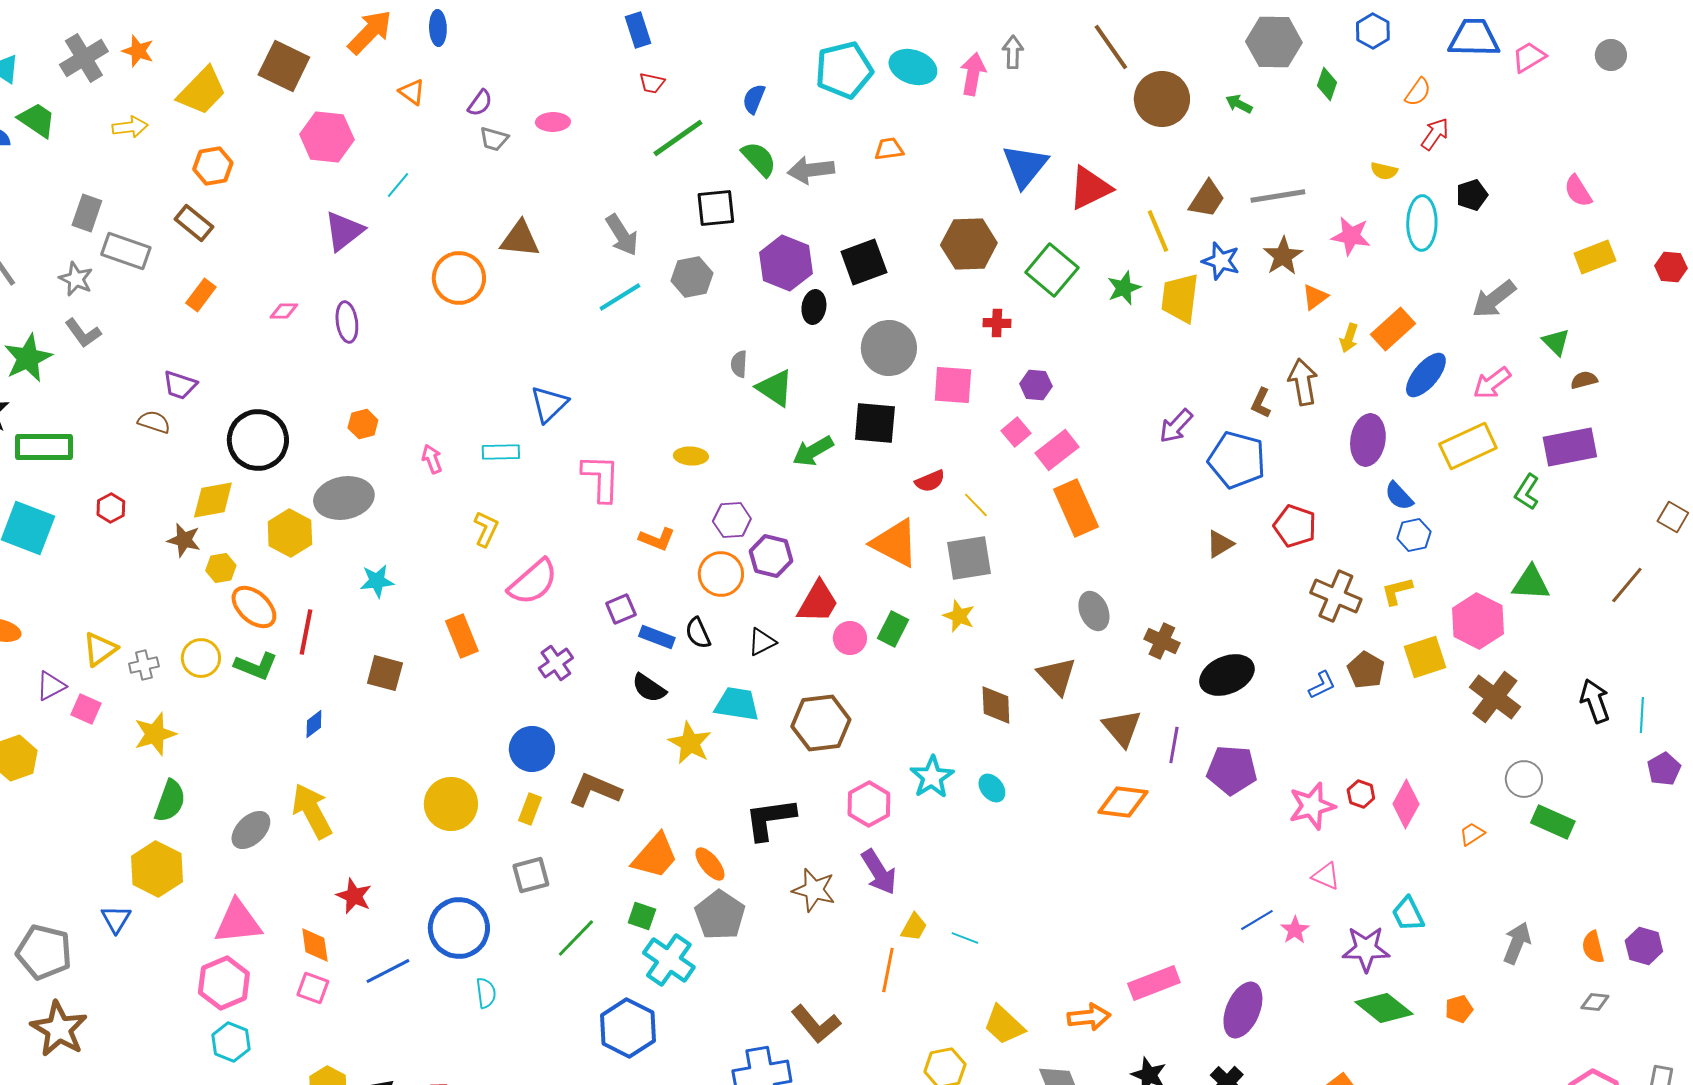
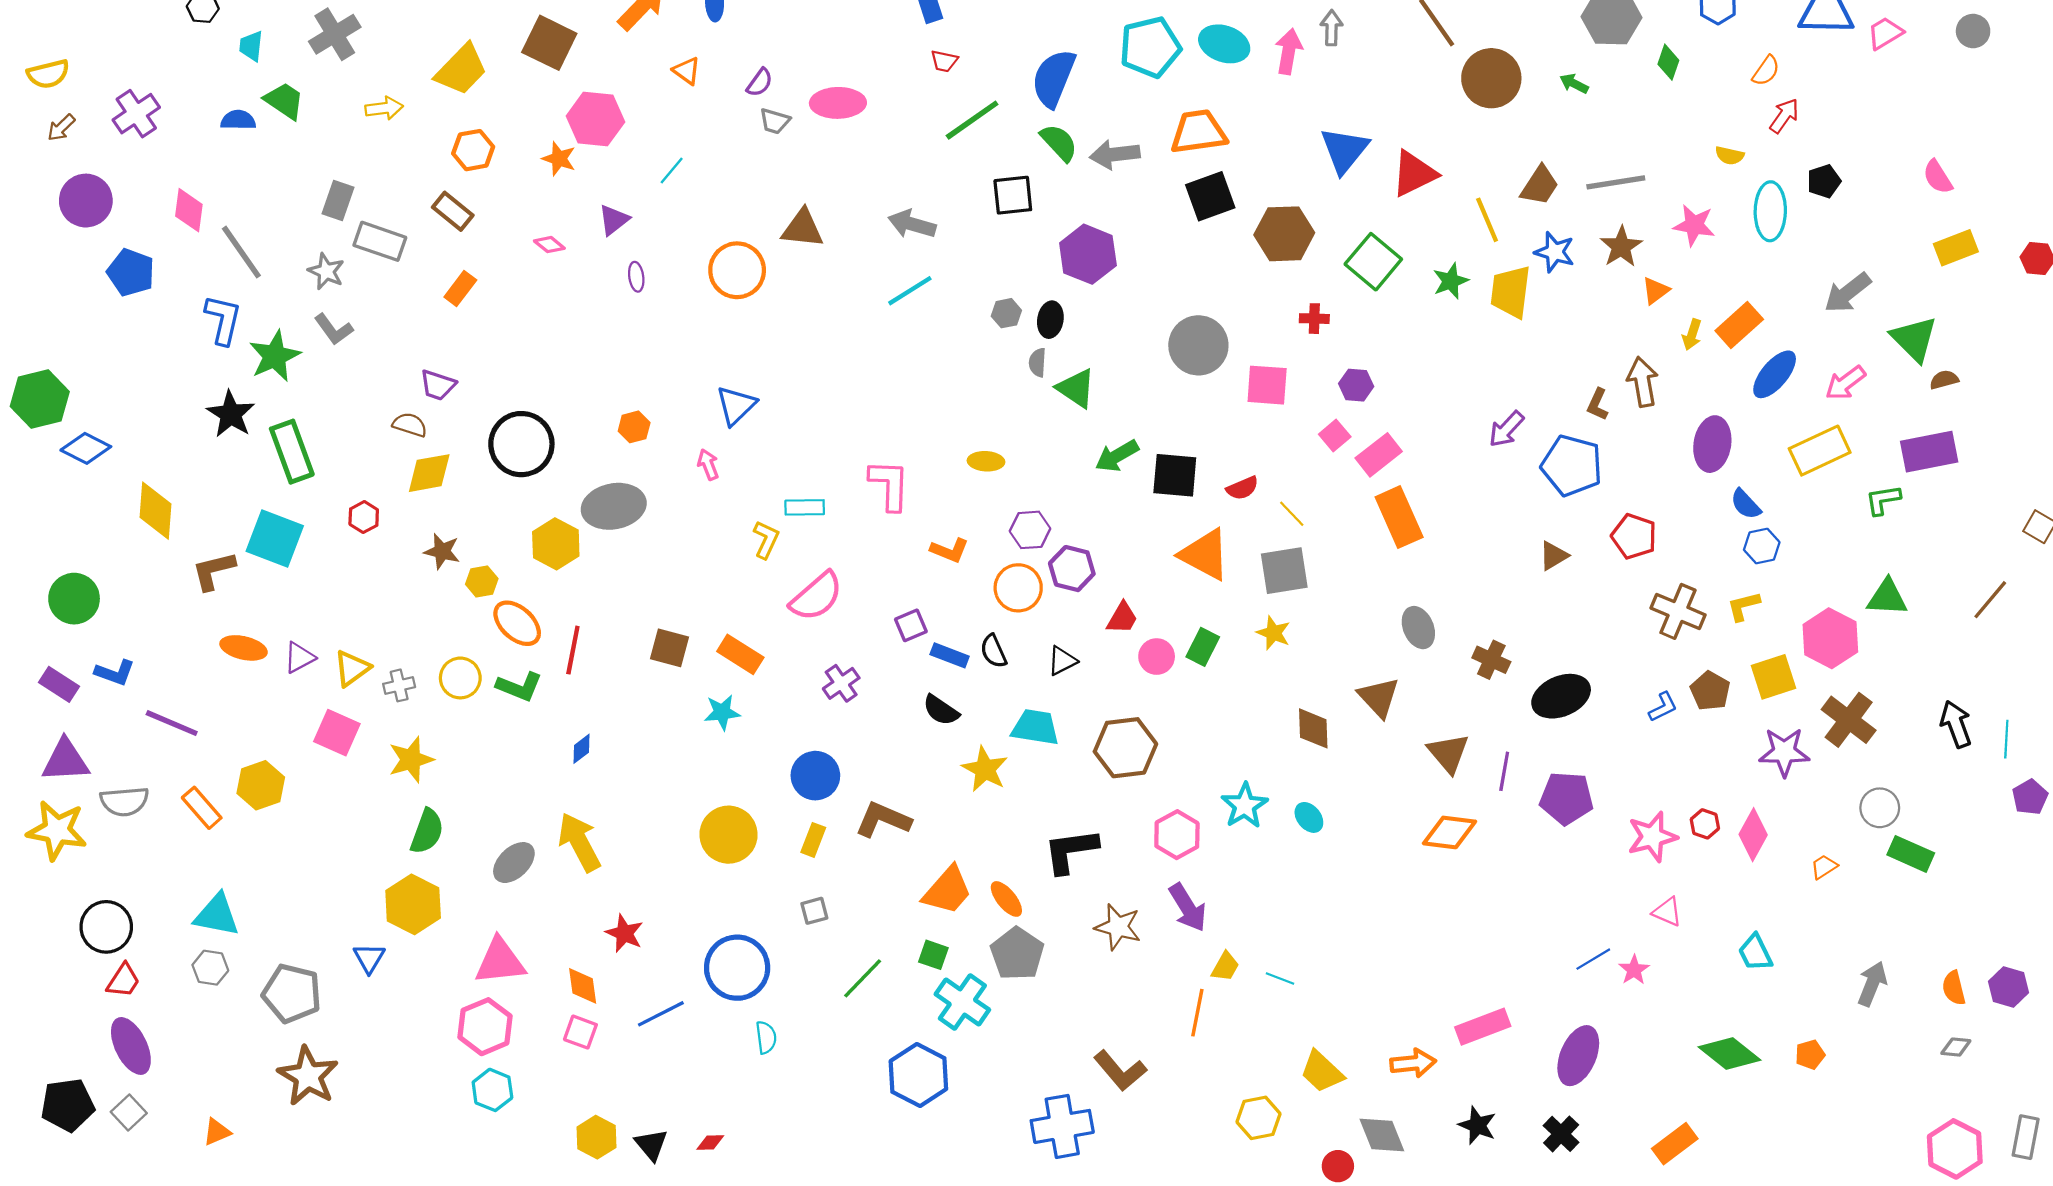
orange star: (138, 51) -> (559, 159), moved
blue semicircle: (754, 99) -> (1054, 78), size x1.8
pink ellipse: (553, 122) -> (838, 103), size x1.5
orange trapezoid: (889, 149) -> (1198, 132), size x1.8
purple triangle: (344, 231) -> (614, 220), size x0.7
gray arrow: (622, 235) -> (912, 224), turned 138
black square: (864, 262) -> (1210, 196), moved
gray hexagon: (692, 277) -> (1006, 313), moved, size x0.7
black ellipse: (814, 307) -> (1050, 320), moved
pink diamond: (284, 311) -> (549, 245), moved, turned 40
purple ellipse: (347, 322) -> (636, 277), moved, size x0.7
green triangle: (1556, 342) -> (1914, 339), size x1.6
blue triangle: (549, 404) -> (736, 405), moved
black square: (875, 423) -> (1175, 475), moved
green rectangle: (44, 447) -> (292, 452), turned 70
cyan rectangle: (501, 452) -> (805, 507), moved
green L-shape: (1527, 492) -> (1883, 500), turned 48
yellow diamond: (213, 500) -> (429, 473), moved
cyan star: (377, 581) -> (722, 712), moved
red trapezoid: (818, 602) -> (1122, 618), size x0.7
orange rectangle: (462, 636) -> (740, 654), turned -36
brown square: (385, 673) -> (669, 648), moved
purple triangle: (51, 686) -> (299, 658), moved
pink square: (86, 709) -> (337, 733), size x1.4
gray square: (531, 875) -> (814, 911), size x0.7
purple star: (1366, 949) -> (1784, 752), moved

